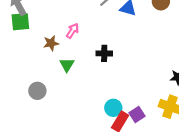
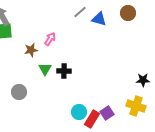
black cross: (104, 53) -> (64, 71), moved
cyan circle: (113, 108) -> (79, 112), moved

